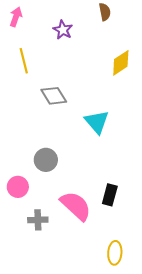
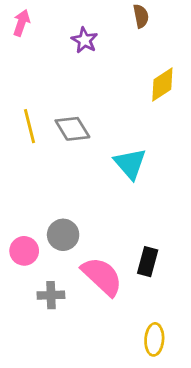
yellow line: (24, 61) -> (30, 126), moved
gray circle: (46, 160) -> (63, 235), moved

